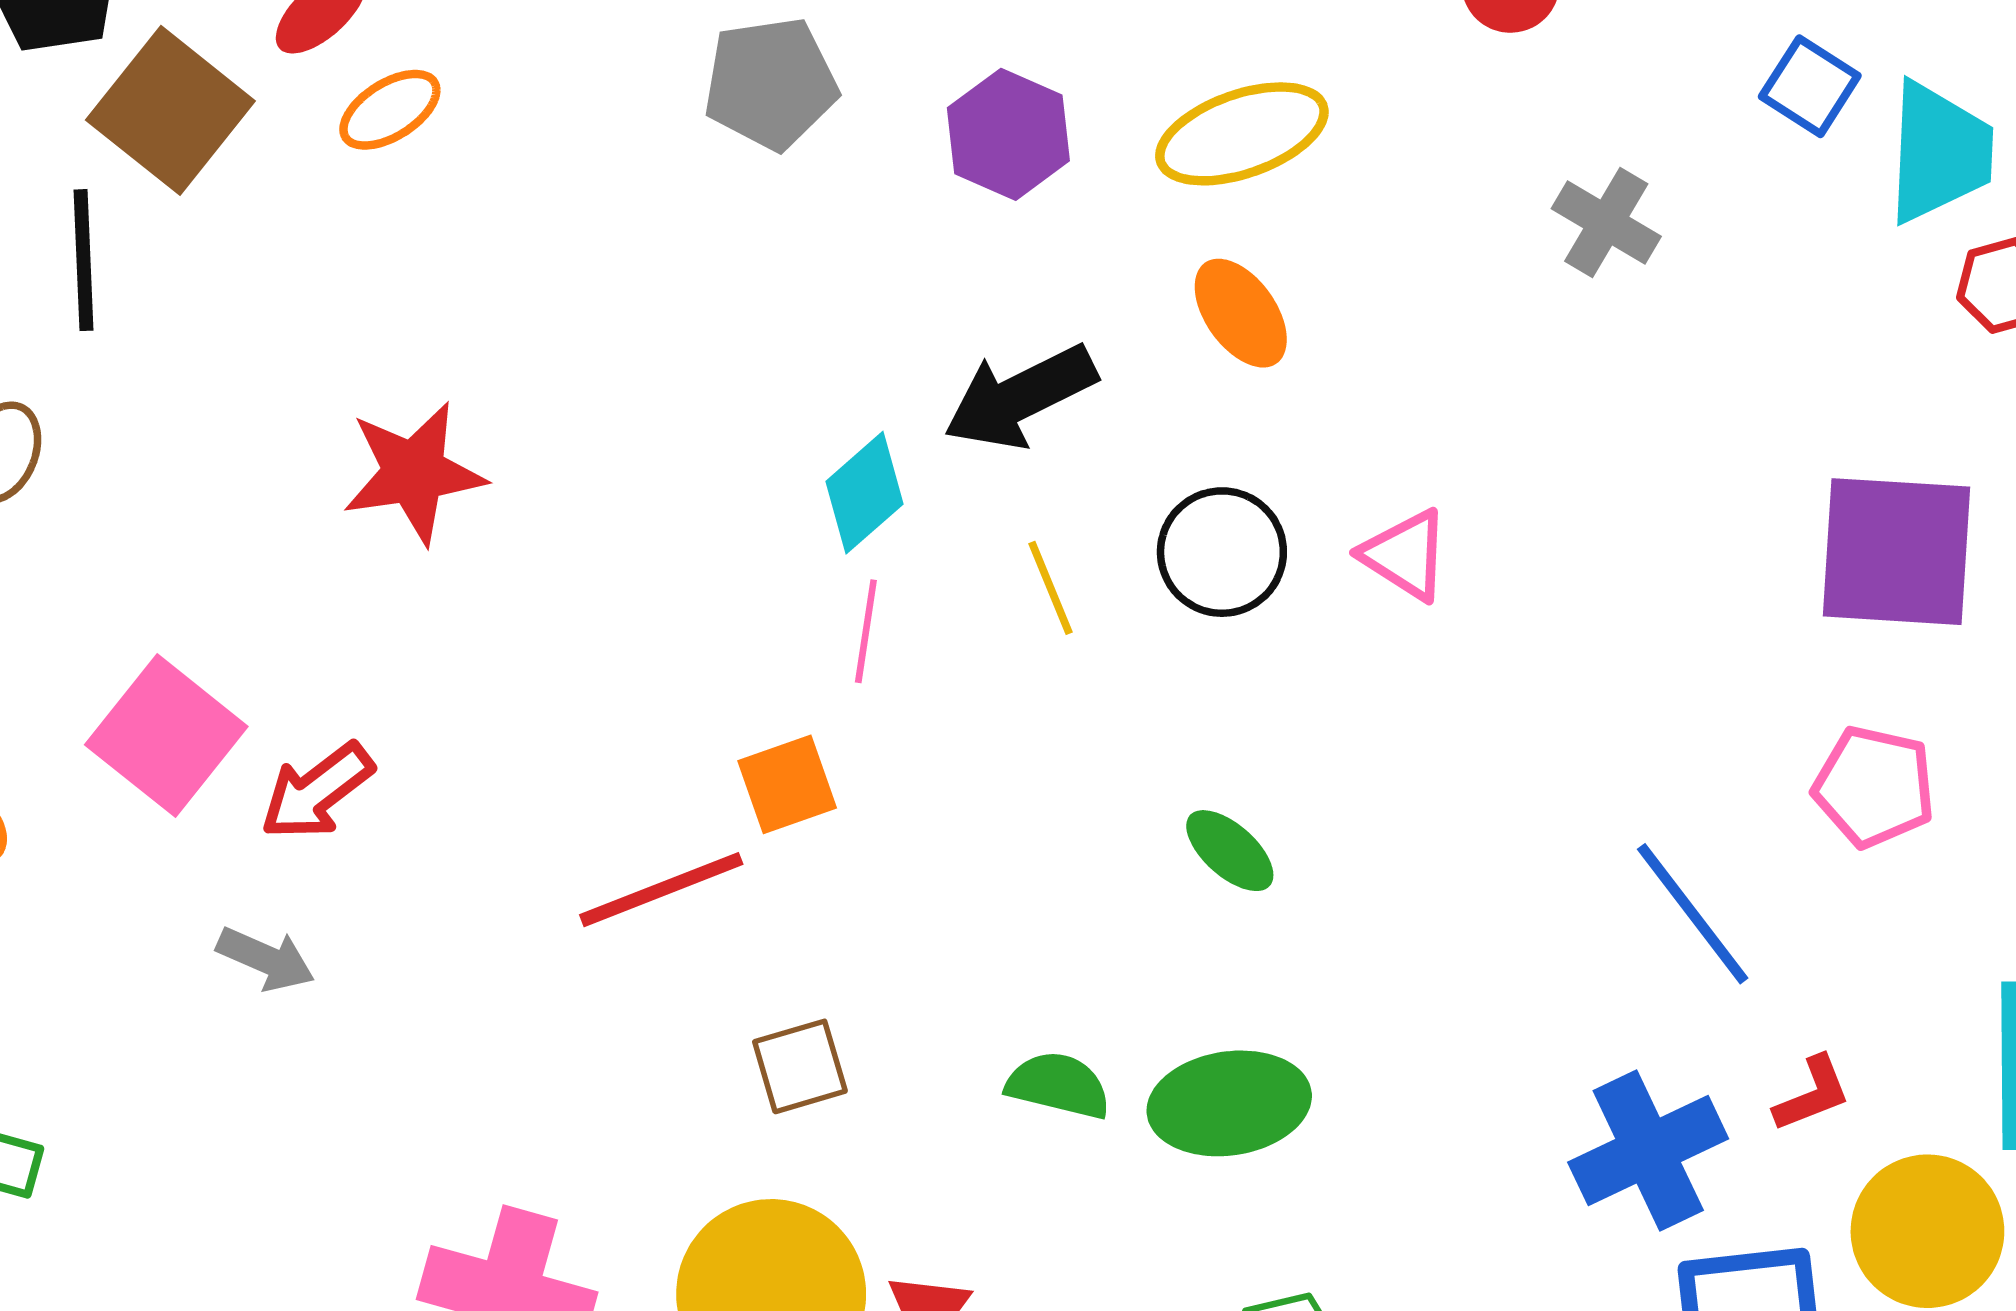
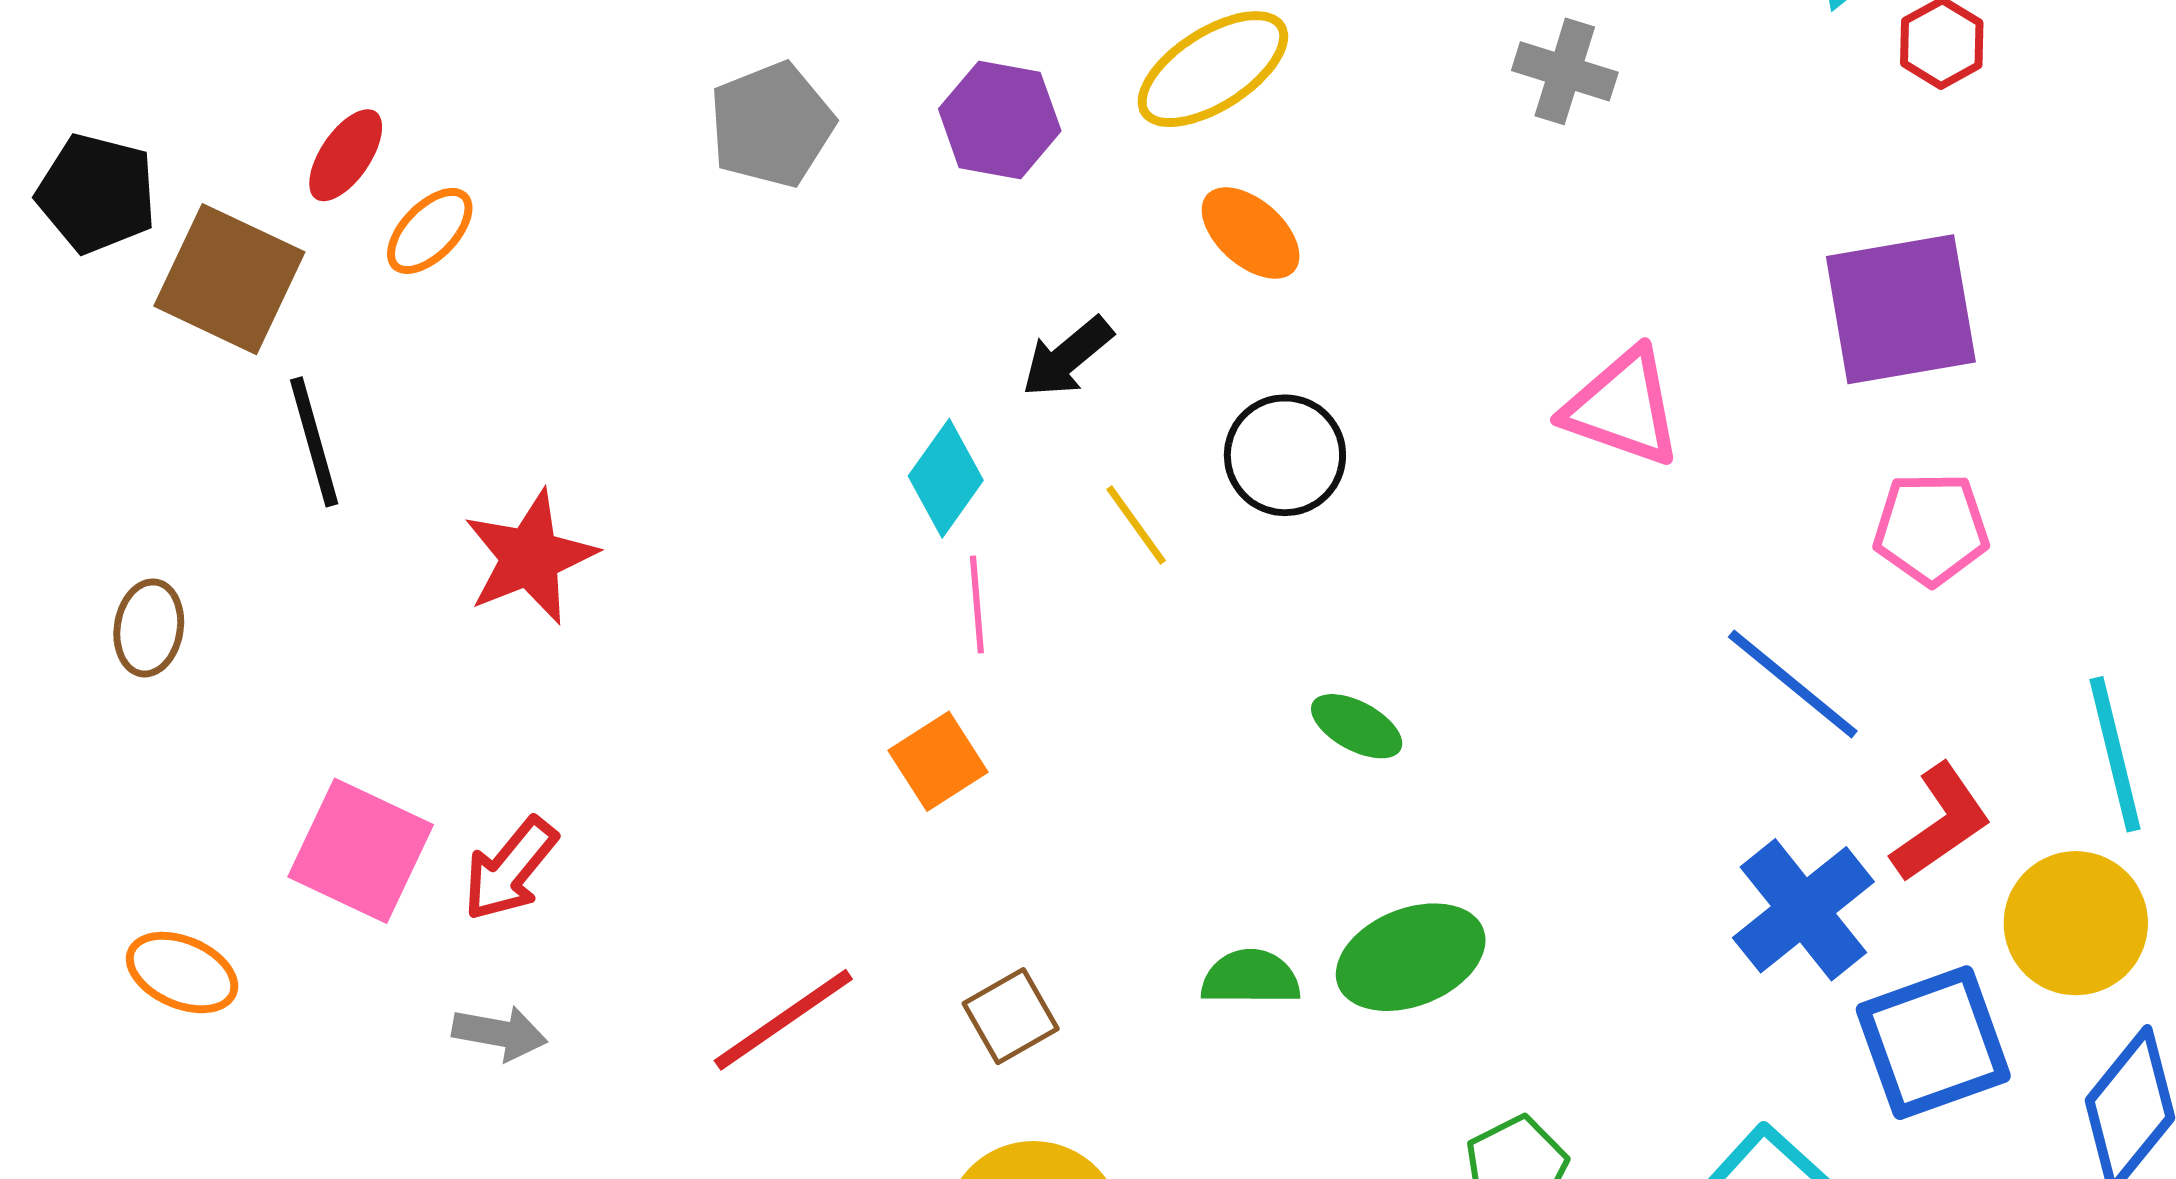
black line: (84, 260) -> (314, 442), moved
black arrow: (1020, 397) -> (1067, 357), size x0.7
pink triangle: (1405, 555) -> (1623, 407), moved, size x1.4
red line: (661, 890) -> (783, 1020), moved
red L-shape: (1812, 1094) -> (1941, 823), size x1.5

